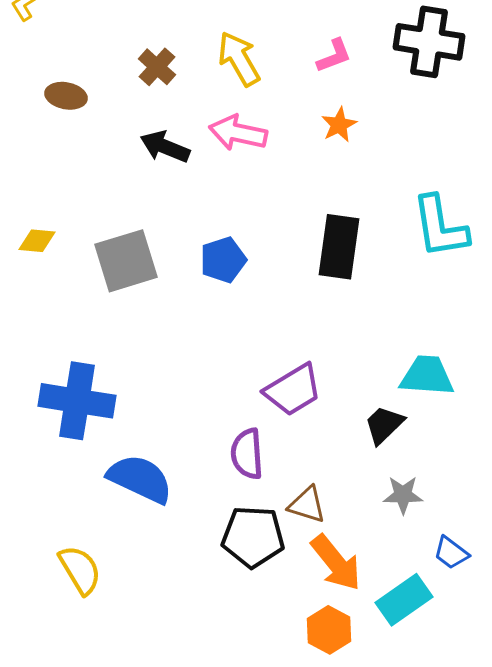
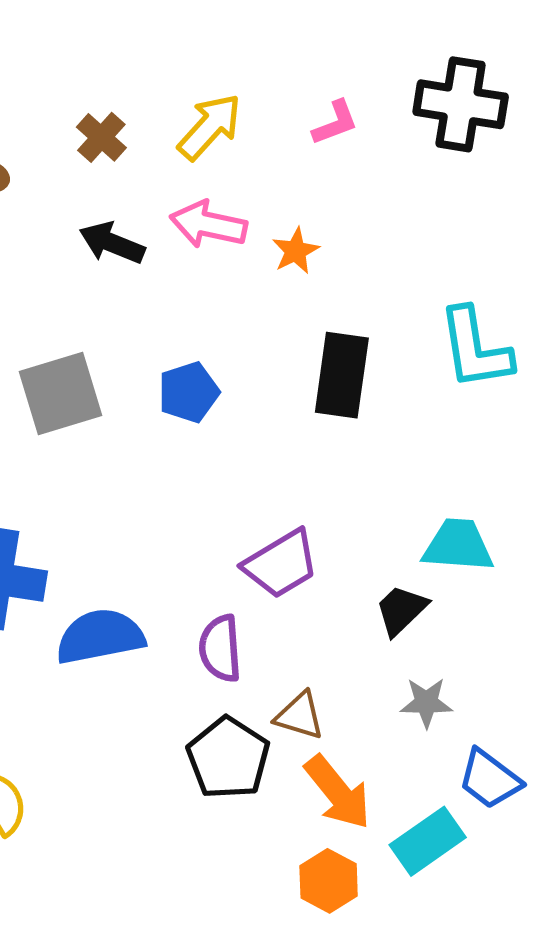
yellow arrow: (239, 59) -> (210, 127), turned 72
orange star: (339, 125) -> (296, 251), moved
blue semicircle: (140, 479) -> (100, 636), moved, turned -36
black pentagon: (253, 537) -> (228, 758), turned 30
blue trapezoid: (451, 553) -> (490, 779), size x1.4

